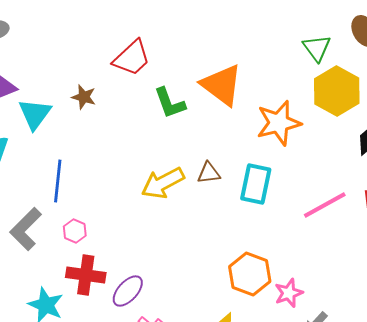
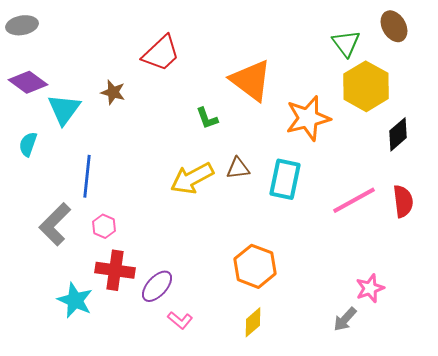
green L-shape: (170, 103) -> (207, 118), moved, size x0.7
orange hexagon: (250, 274) -> (255, 266), moved
pink star: (289, 293) -> (370, 288), moved

